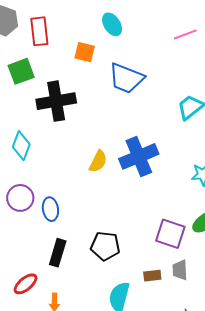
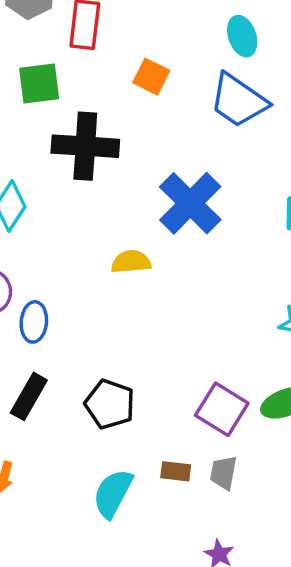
cyan ellipse: (112, 24) -> (242, 36), moved
blue trapezoid: (126, 78) -> (238, 101), moved
blue cross: (139, 156) -> (190, 203), moved, turned -36
yellow semicircle: (98, 161) -> (131, 262), turned -135

